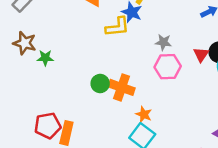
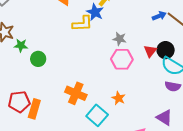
green circle: (100, 84) -> (38, 59), moved
orange cross: (122, 87) -> (76, 93), moved
orange star: (144, 114) -> (119, 98), moved

